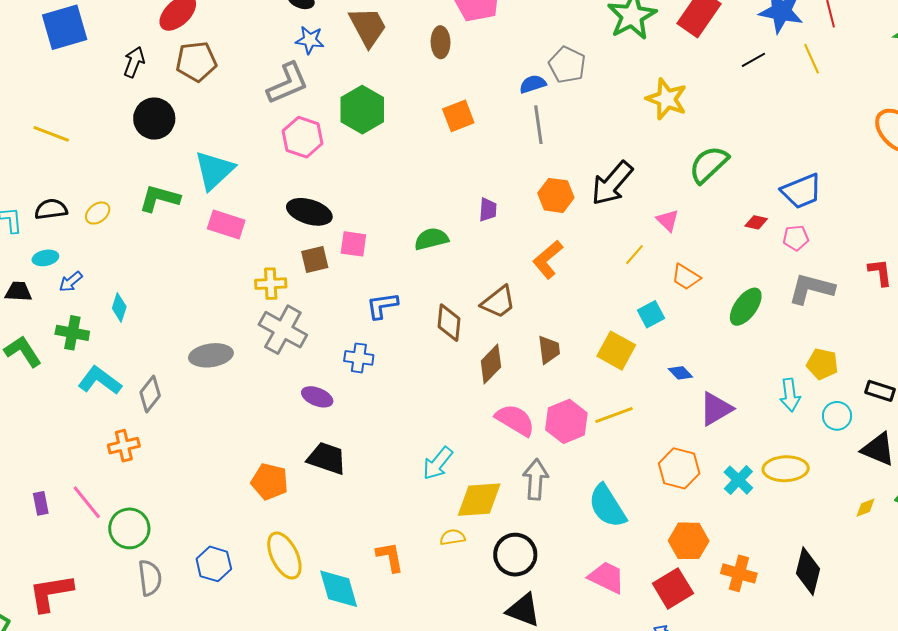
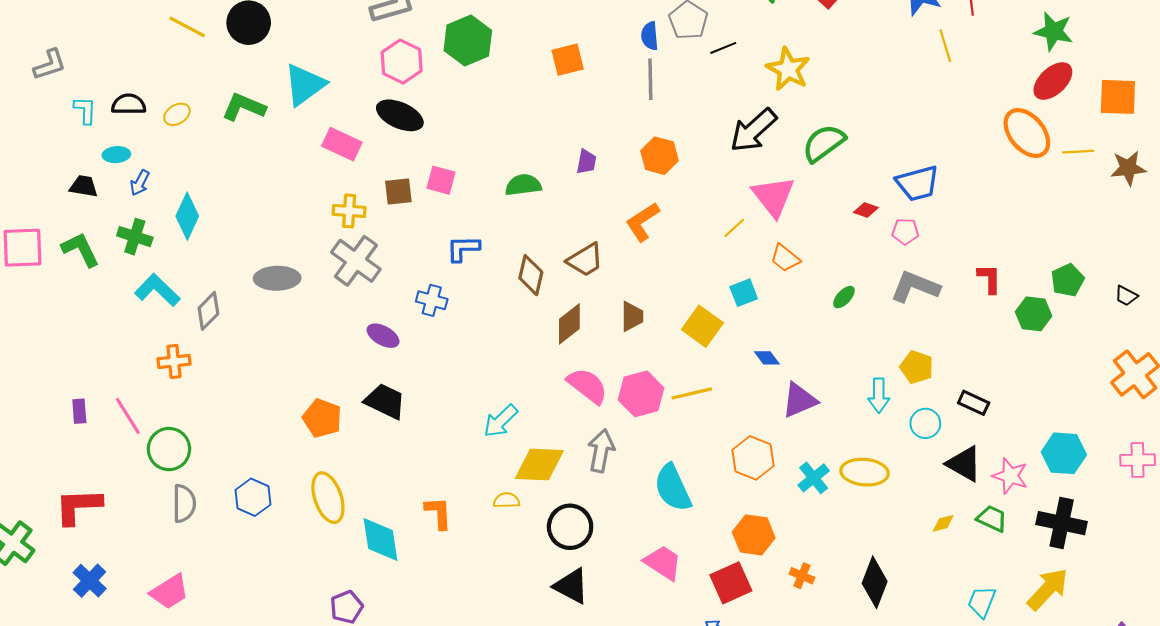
black line: (753, 60) -> (723, 48), moved
blue semicircle: (533, 84) -> (650, 36), turned -84
yellow line: (51, 134) -> (187, 27), moved
black arrow: (612, 183) -> (753, 130), moved
black ellipse: (309, 212) -> (400, 115), moved
pink triangle: (668, 220) -> (773, 196), size x1.8
pink rectangle: (226, 224) -> (342, 144), moved
blue arrow: (71, 282) -> (140, 183), turned -30
cyan diamond: (119, 307) -> (187, 216), size x1.5
green ellipse: (746, 307) -> (844, 297), size x0.6
orange cross: (739, 573) -> (802, 576), size x0.7

